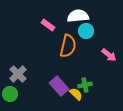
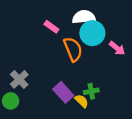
cyan circle: (86, 31) -> (92, 33), size x1.5
orange semicircle: (68, 46) -> (73, 49), turned -35
pink arrow: (109, 55) -> (117, 48), moved

